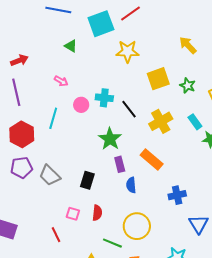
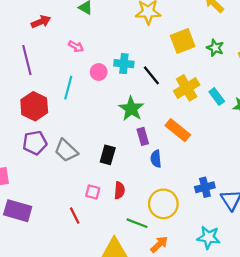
red arrow: (19, 60) -> (41, 22), moved
cyan rectangle: (195, 122) -> (217, 97), moved
blue cross: (177, 195) -> (205, 187), moved

